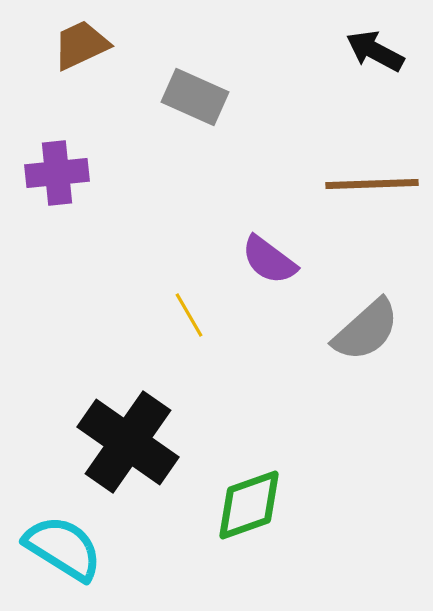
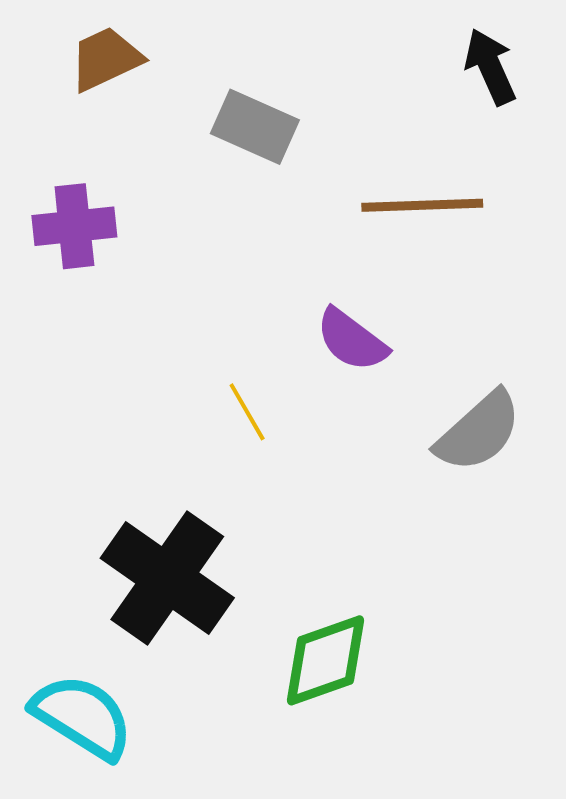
black arrow: (375, 51) -> (490, 67), turned 38
brown line: (372, 184) -> (422, 205), moved

